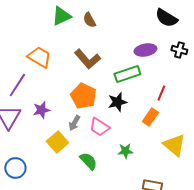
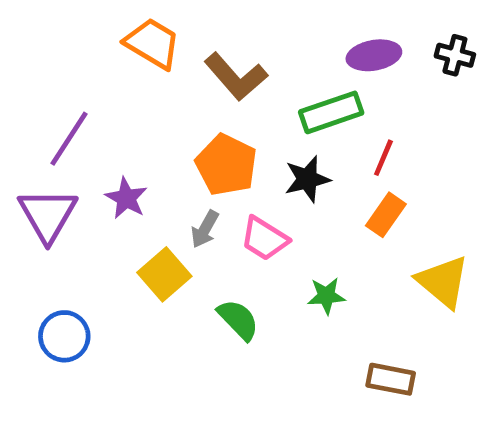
orange trapezoid: (39, 57) -> (152, 43), moved
red line: (161, 93) -> (383, 158), moved
purple star: (41, 110) -> (126, 198), turned -30

